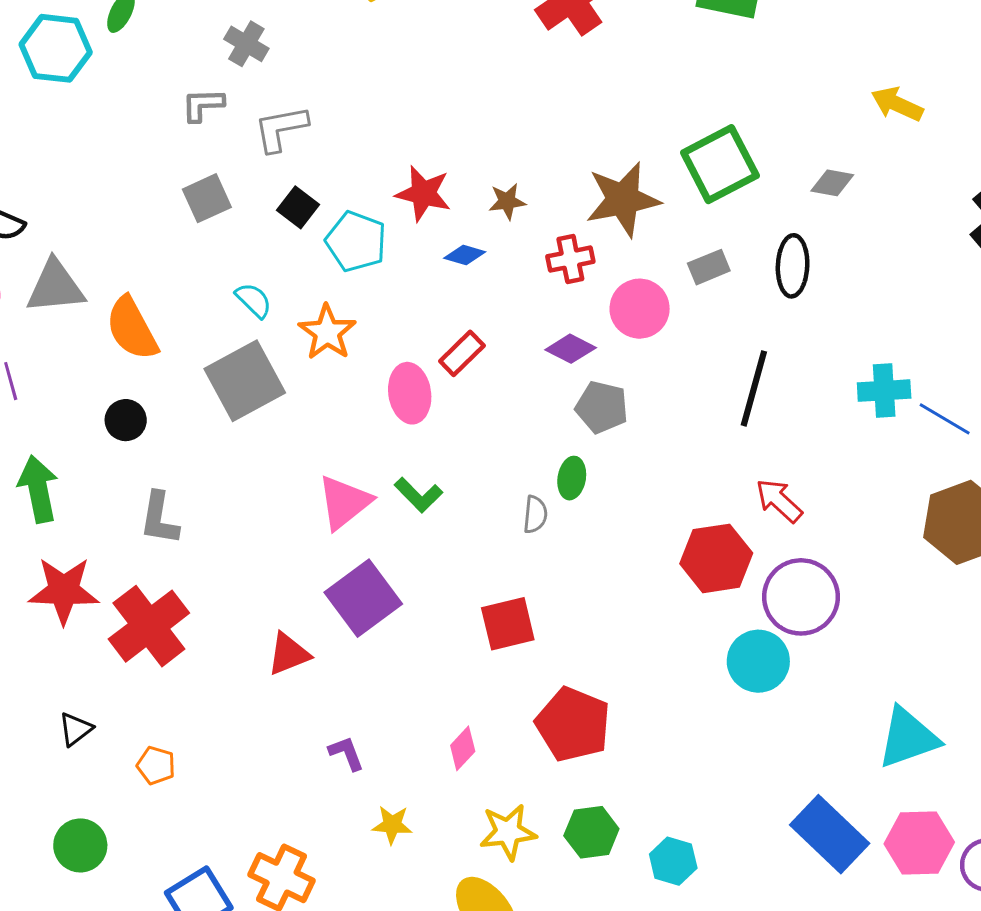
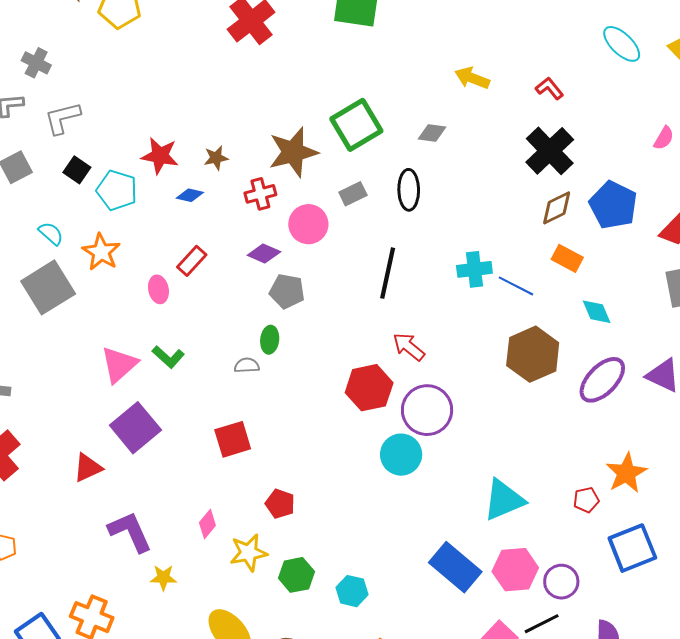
pink ellipse: (410, 393) -> (158, 289), size x0.7
gray semicircle: (535, 514) -> (247, 365), turned -95
red pentagon: (573, 724) -> (280, 504), size x0.6
purple L-shape: (346, 753) -> (130, 532), size x1.8
yellow star: (508, 832) -> (249, 553), moved

